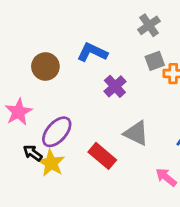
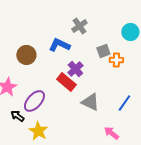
gray cross: (149, 25) -> (79, 26), moved
red rectangle: (102, 156) -> (66, 82), moved
yellow star: (51, 163) -> (38, 131), moved

